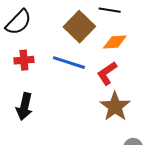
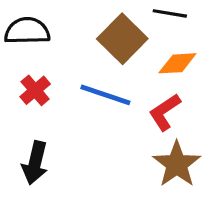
black semicircle: (18, 22) -> (27, 31), turned -136
red cross: (24, 60) -> (35, 90), turned -36

